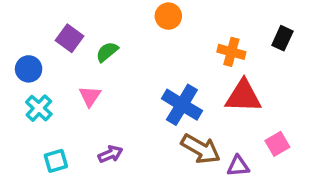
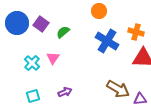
blue circle: (29, 69) -> (17, 23), moved, size x1.5
blue cross: (182, 105) -> (107, 41), moved
cyan cross: (39, 108) -> (32, 63), moved

